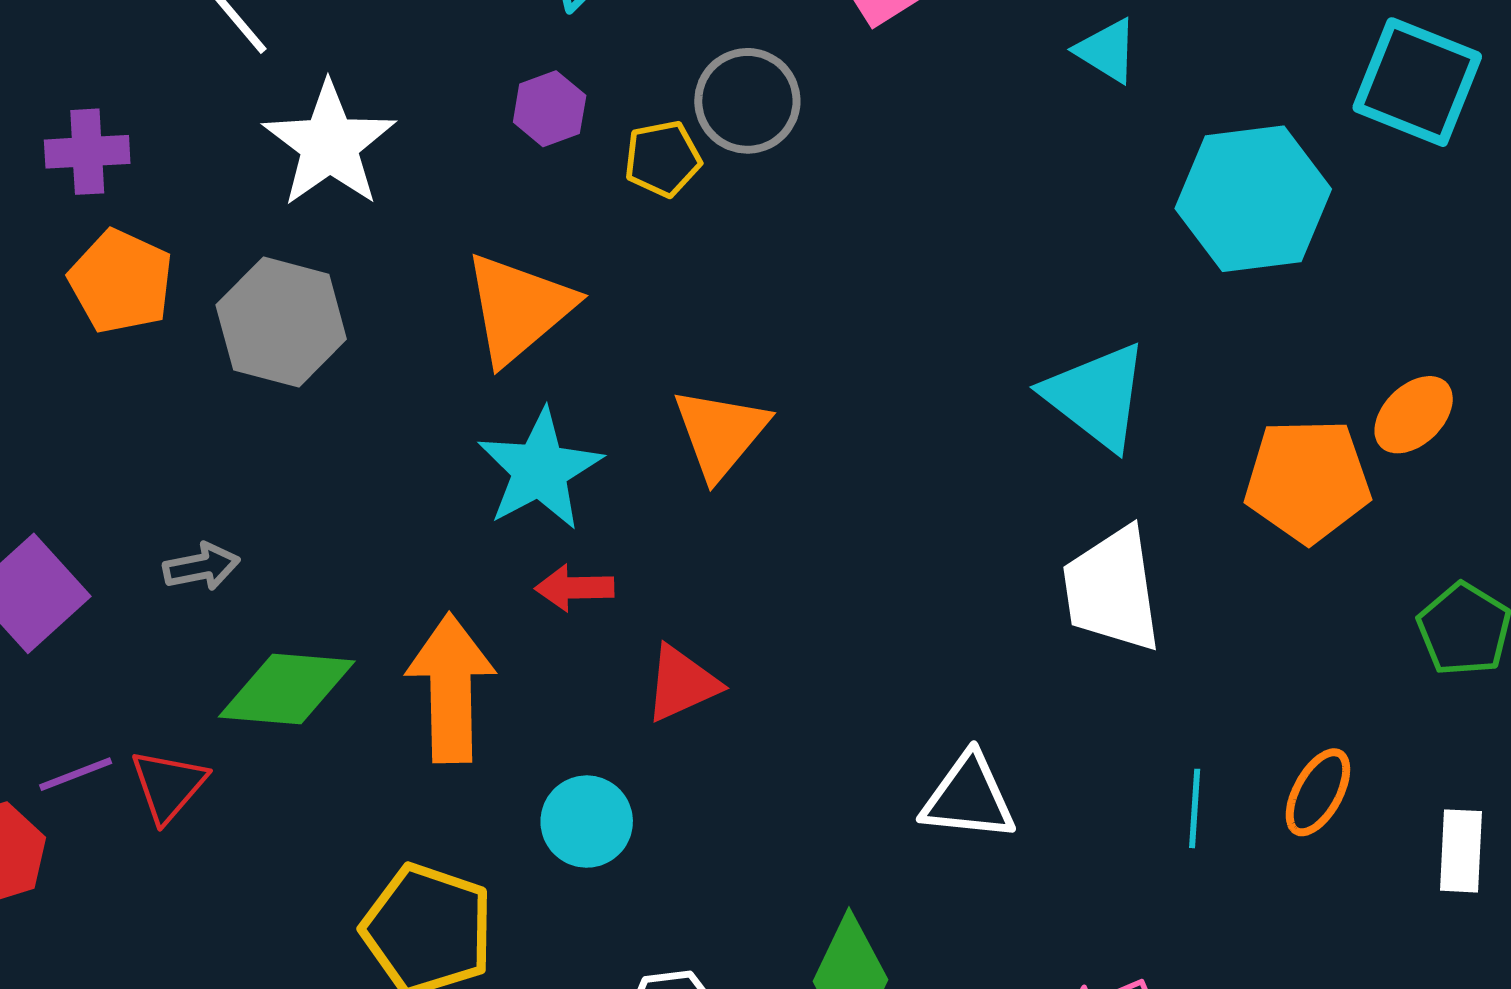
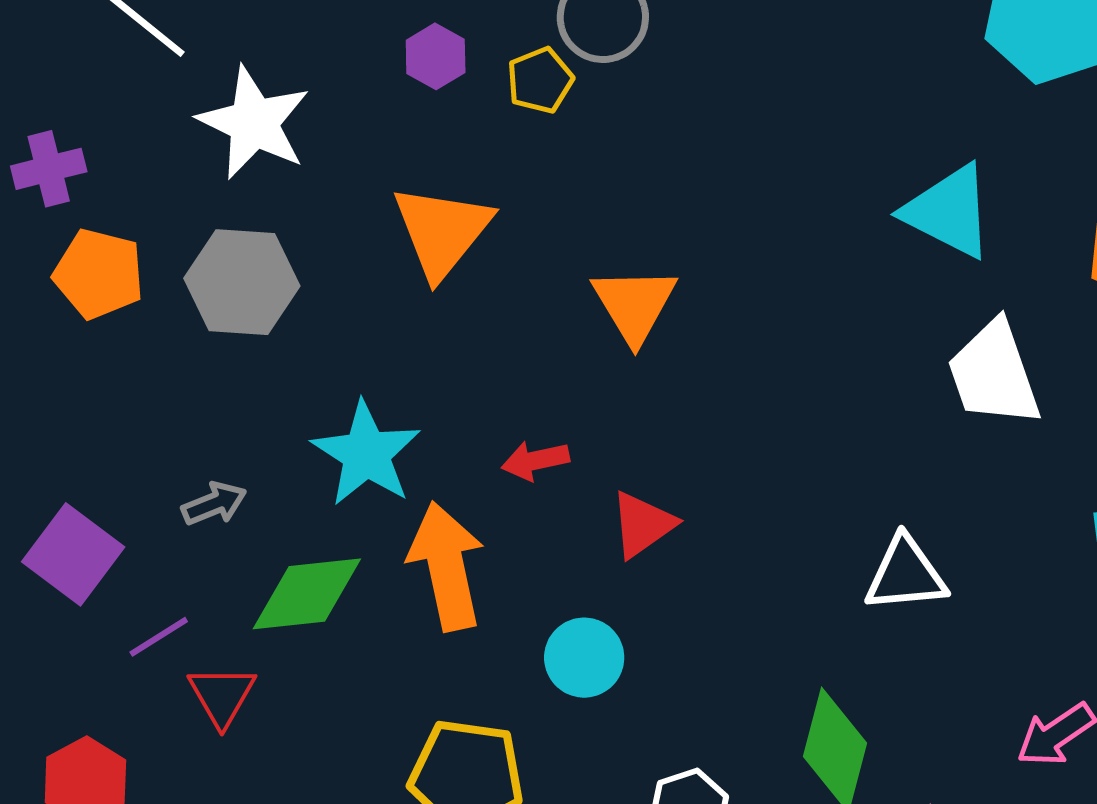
cyan star: (540, 470) -> (366, 454), moved
purple line: (76, 774) -> (159, 637), moved

